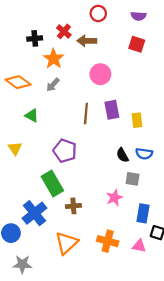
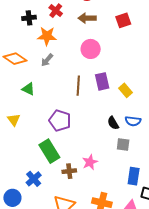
brown arrow: (87, 41) -> (87, 18), moved
red square: (137, 44) -> (123, 20), turned -35
orange star: (53, 59) -> (47, 36), turned -30
yellow rectangle: (137, 120) -> (126, 90), turned -32
pink star: (114, 198) -> (90, 162), moved
blue cross: (34, 213) -> (34, 179), size x0.7

